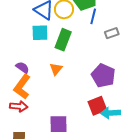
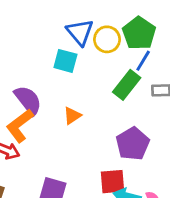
green rectangle: (63, 40) -> (127, 85), moved
purple semicircle: (23, 67) -> (28, 100), size x1.6

